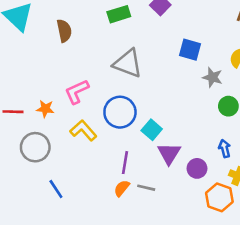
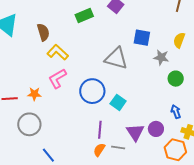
gray triangle: (128, 63) -> (116, 58), moved
yellow L-shape: (83, 130) -> (58, 52), moved
purple triangle: (169, 153) -> (135, 132), moved

